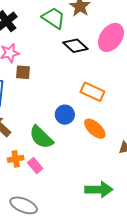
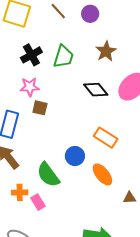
green trapezoid: (54, 18) -> (63, 57), moved, turned 65

